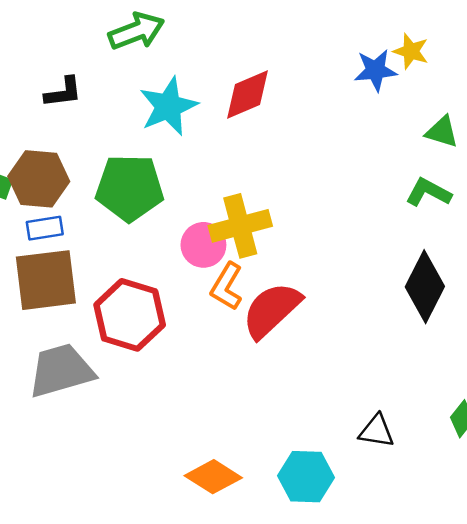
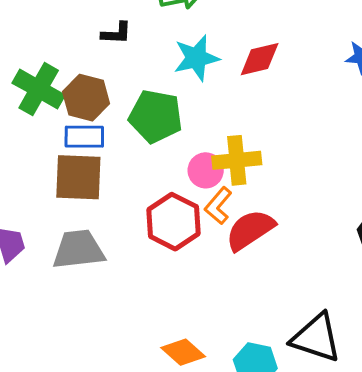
blue rectangle: (45, 228) -> (84, 137), size x1.4
red hexagon: (130, 315) -> (174, 222), moved
black triangle: (377, 431) -> (316, 338), size x1.8

